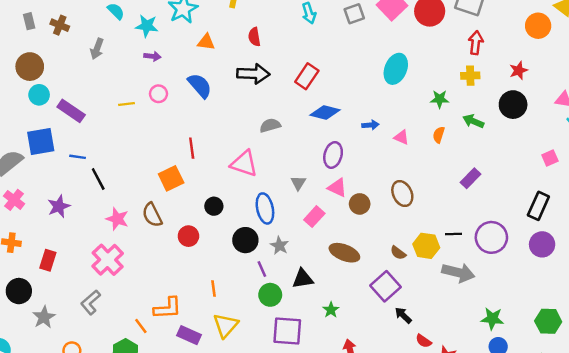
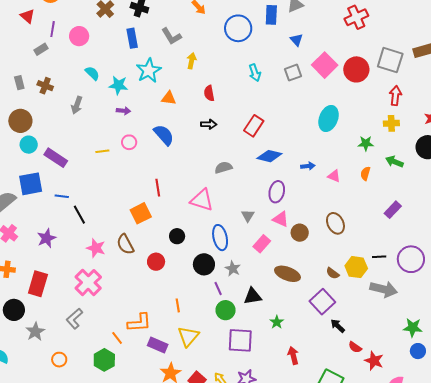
black arrow: (253, 74) -> (209, 124), size x0.6
red rectangle: (48, 260) -> (38, 284), size x1.4

